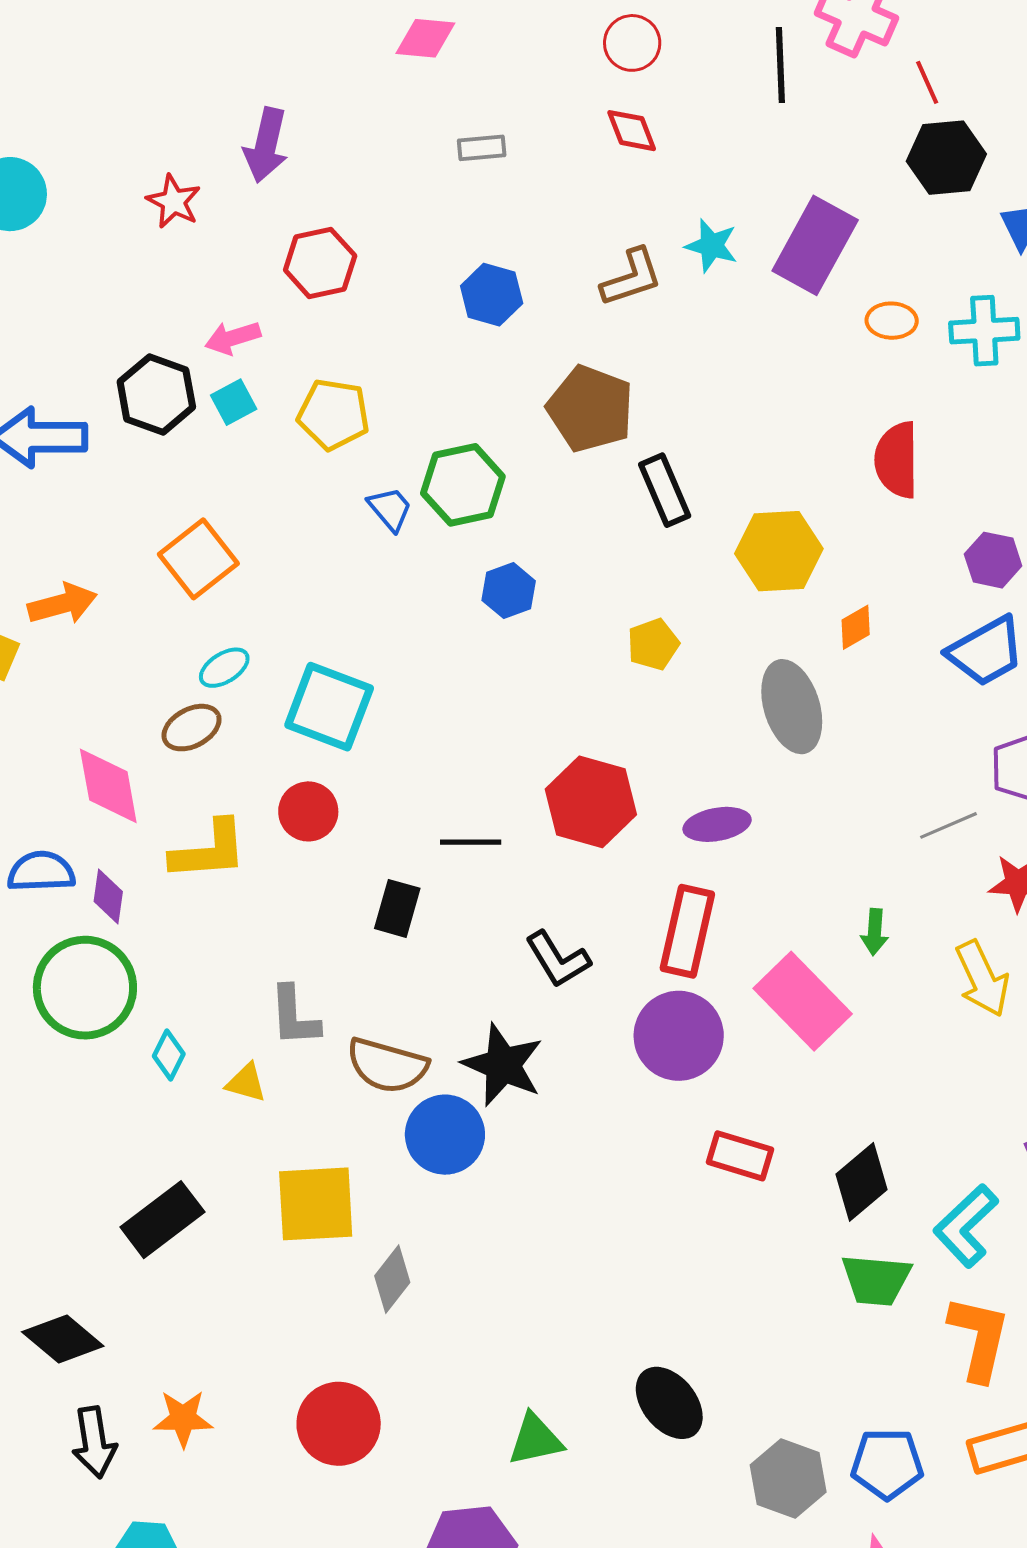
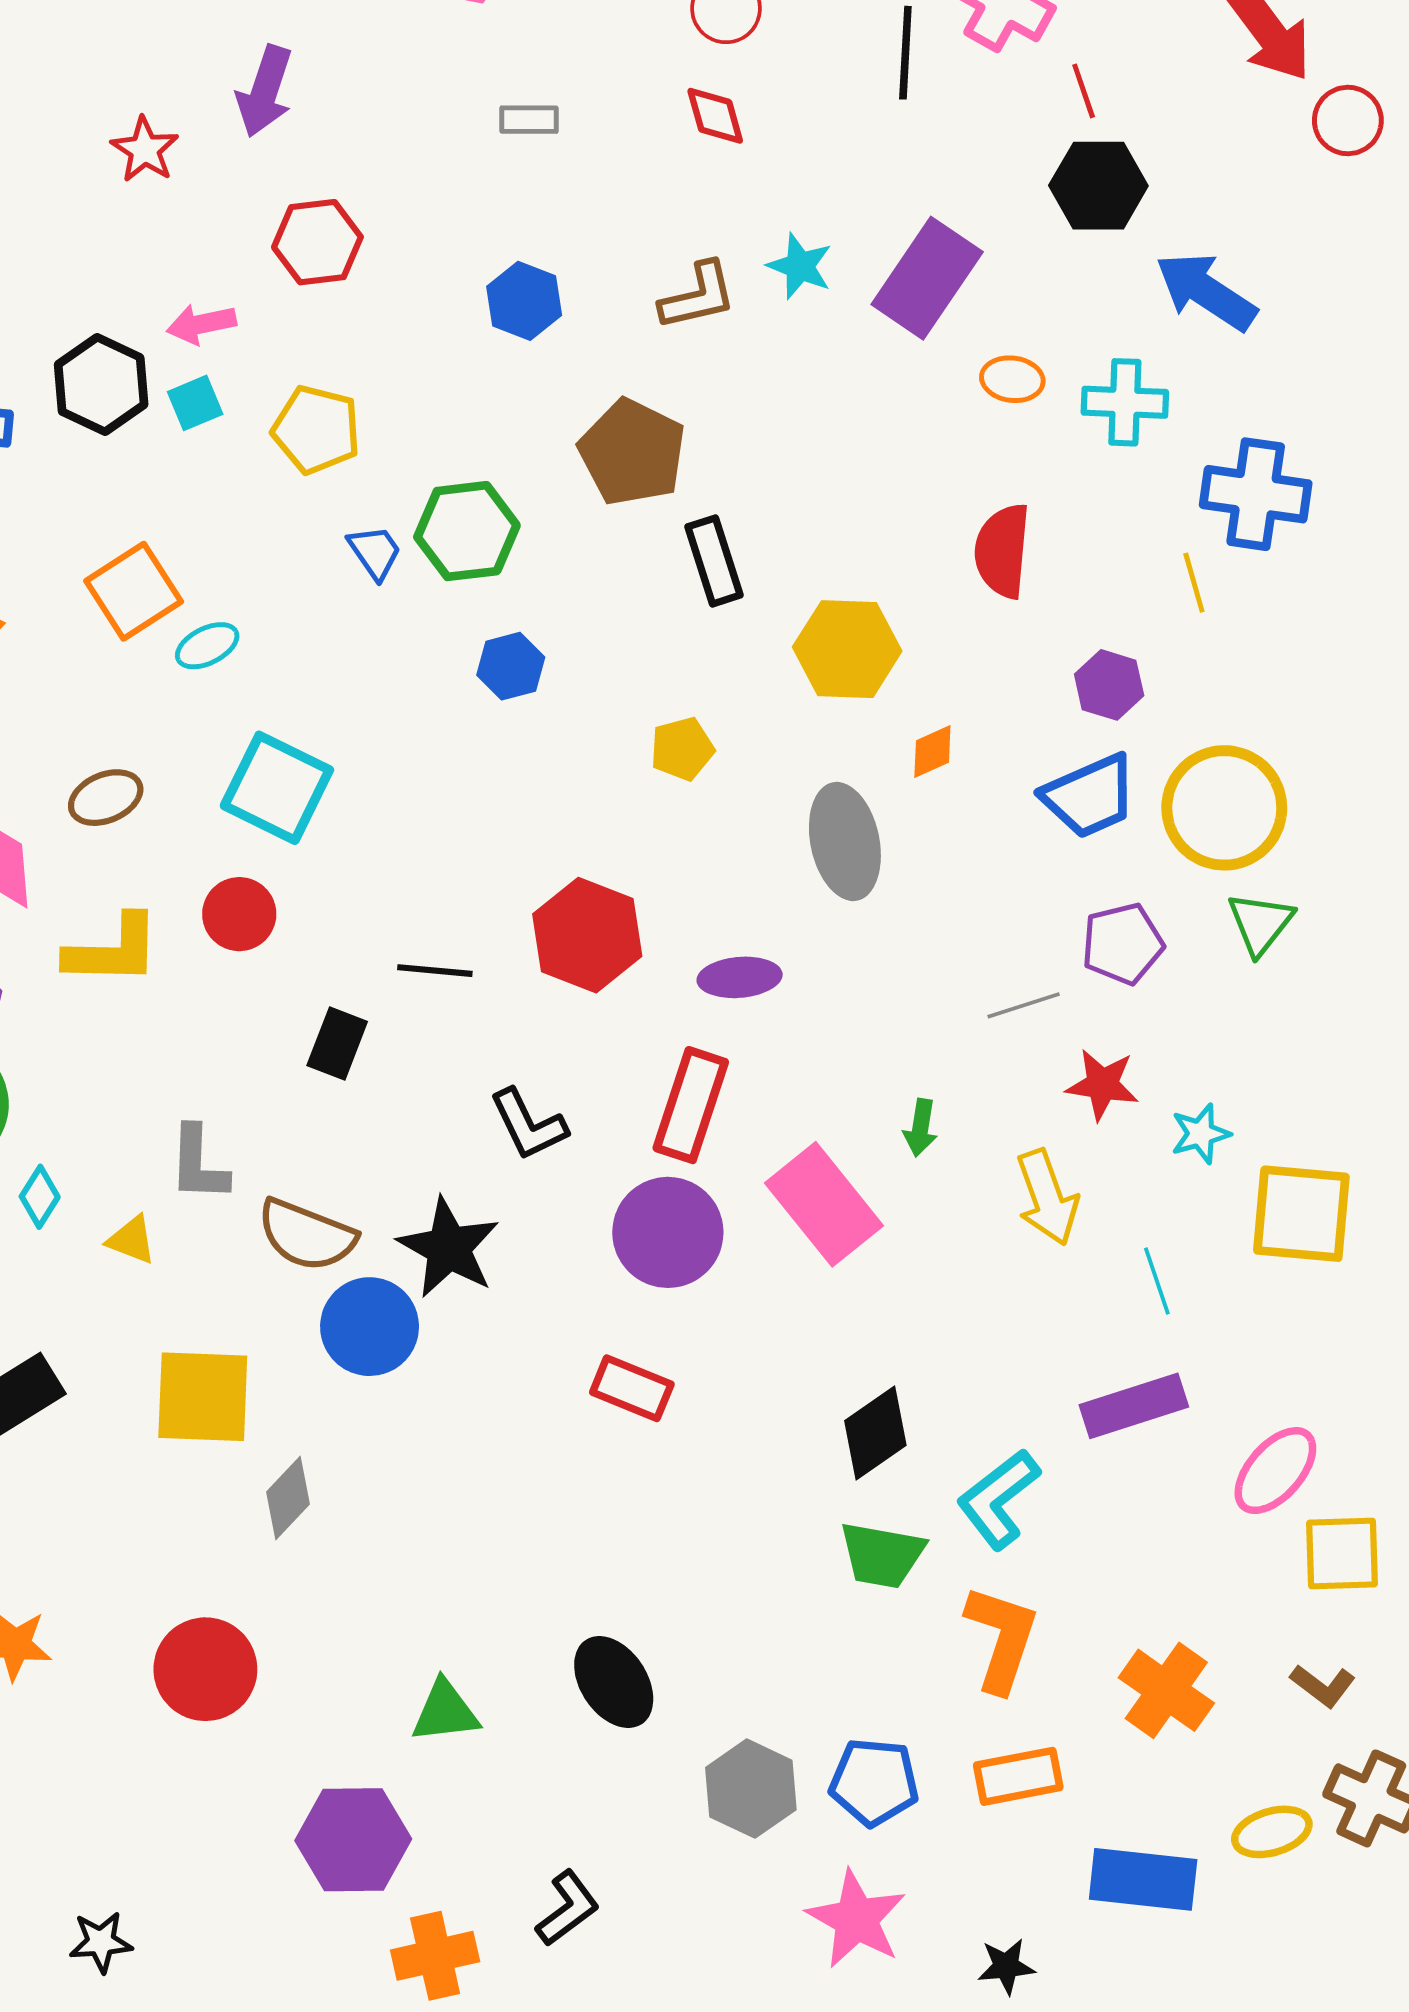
cyan ellipse: (224, 668) -> (207, 646), moved
red rectangle: (740, 1156) -> (632, 1388), moved

